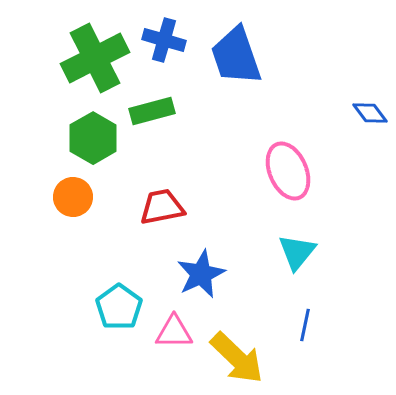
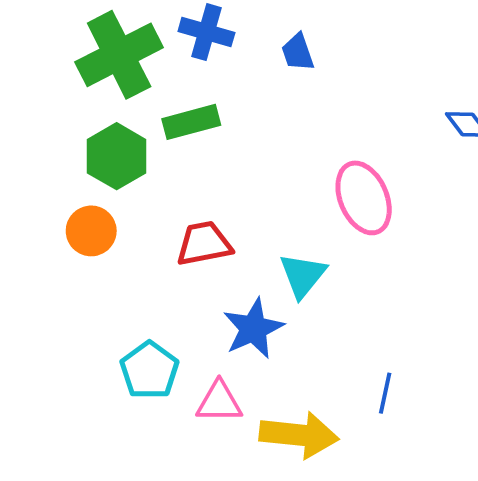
blue trapezoid: (236, 56) -> (298, 52), size x0.5
cyan triangle: (297, 252) -> (303, 275), moved
yellow arrow: (237, 358) -> (299, 435), turned -38

